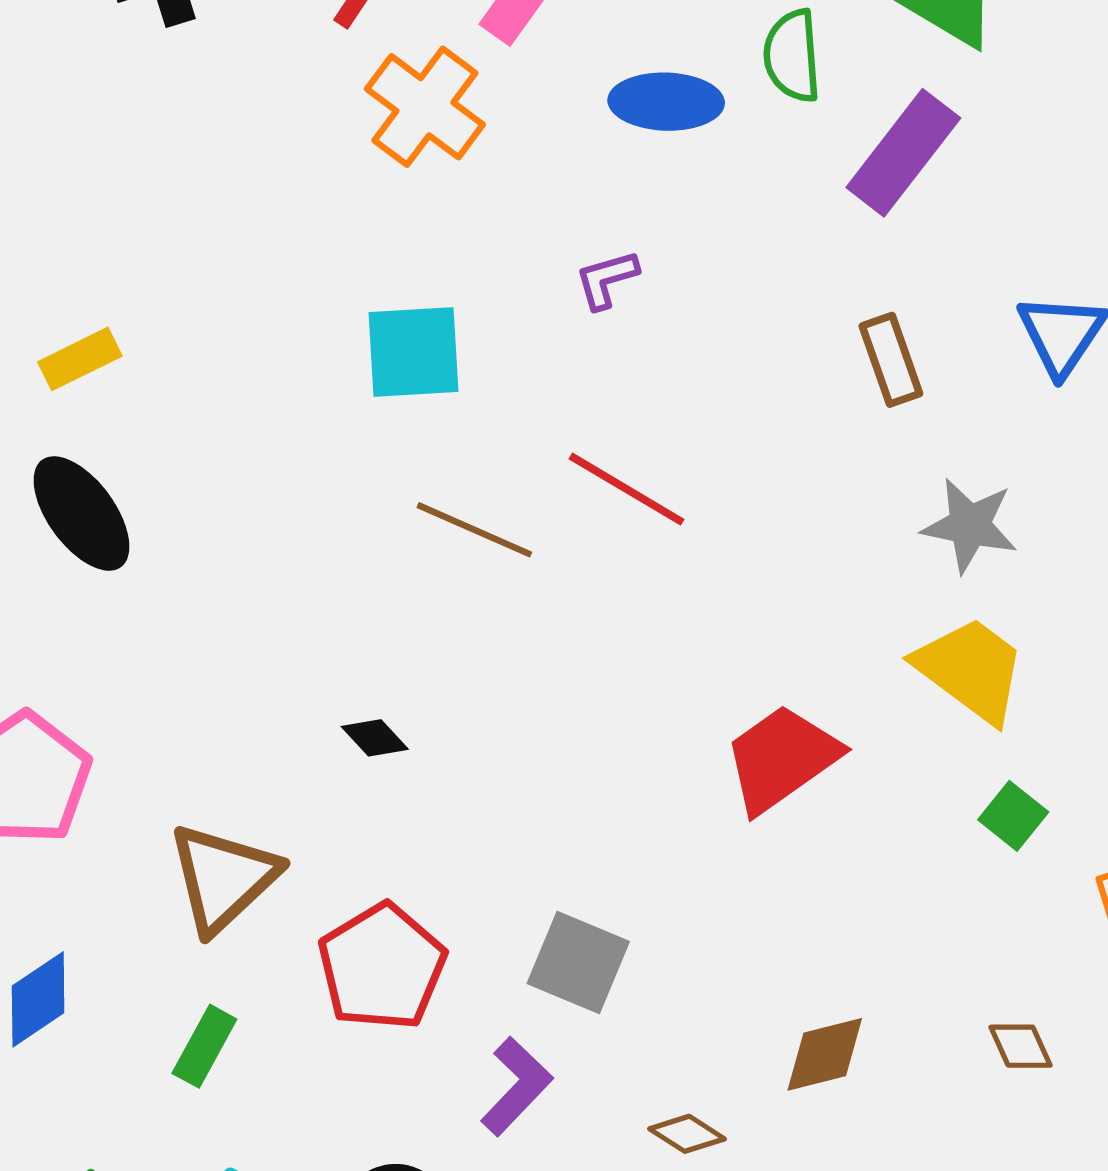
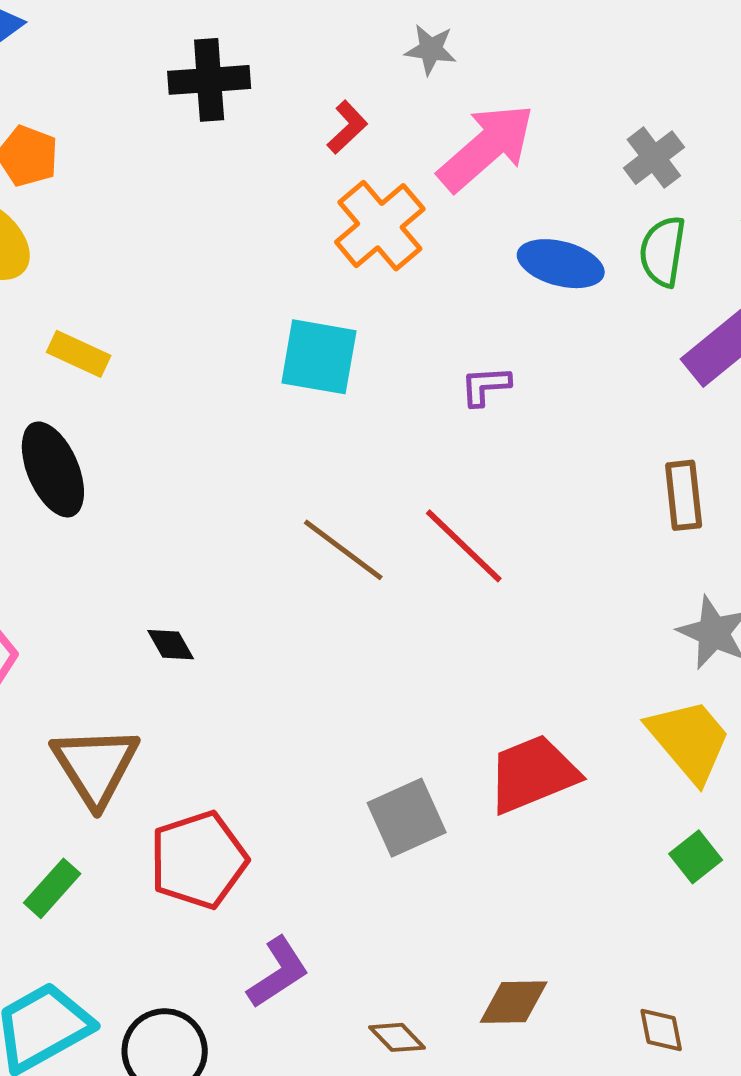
cyan square: (413, 352) -> (319, 357), moved
yellow rectangle: (80, 359) -> (79, 354), turned 38
black diamond: (375, 738) -> (171, 645), moved
brown triangle: (223, 878) -> (95, 766), turned -32
gray square: (578, 963) -> (407, 818), moved, turned 30

